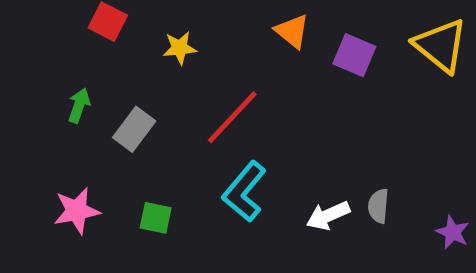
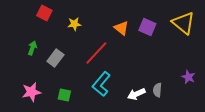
orange triangle: (292, 31) -> (121, 28), moved
purple star: (453, 232) -> (188, 77), moved

